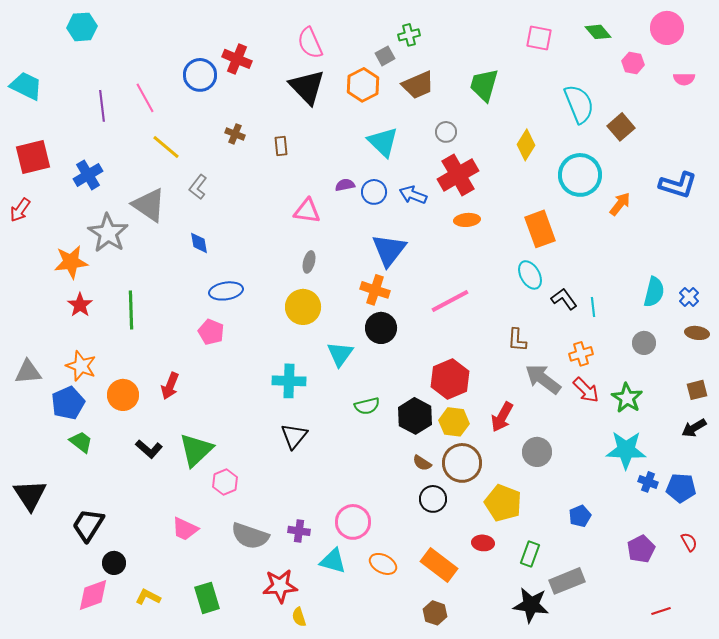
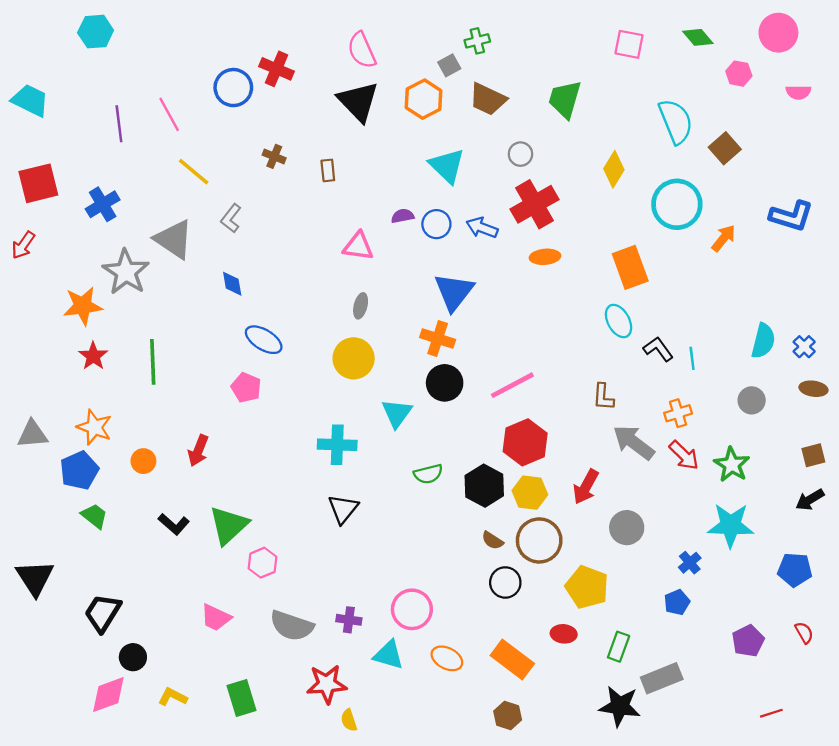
brown trapezoid: (418, 85) -> (488, 99), turned 48
blue ellipse: (226, 291) -> (264, 340), turned 40
pink line: (450, 301) -> (512, 385), moved
orange circle: (123, 395) -> (143, 461), size x0.7
blue cross: (648, 482) -> (690, 563), moved, turned 30

